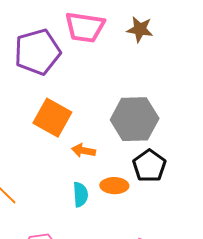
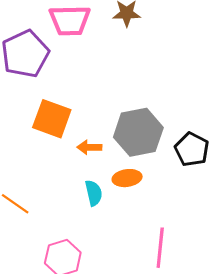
gray hexagon: (135, 119) -> (138, 132), moved
black pentagon: (149, 166) -> (192, 149), moved

